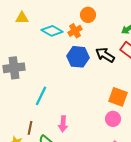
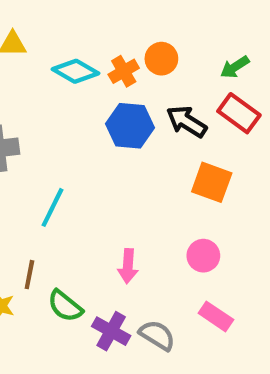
orange circle: (88, 15) -> (161, 59), moved
orange square: (118, 97) -> (212, 182), moved
pink arrow: (63, 124) -> (128, 266), moved

